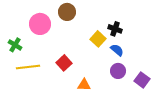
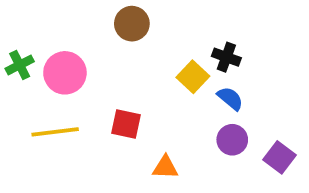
pink circle: (40, 24) -> (65, 73), moved
green cross: (15, 45) -> (20, 65), moved, turned 32
red square: (64, 63) -> (126, 124), turned -35

